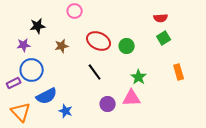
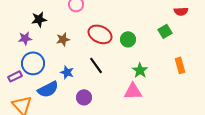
red semicircle: (161, 18) -> (181, 11), moved
purple circle: (108, 104) -> (84, 97), moved
blue star: (66, 111) -> (67, 72), moved

